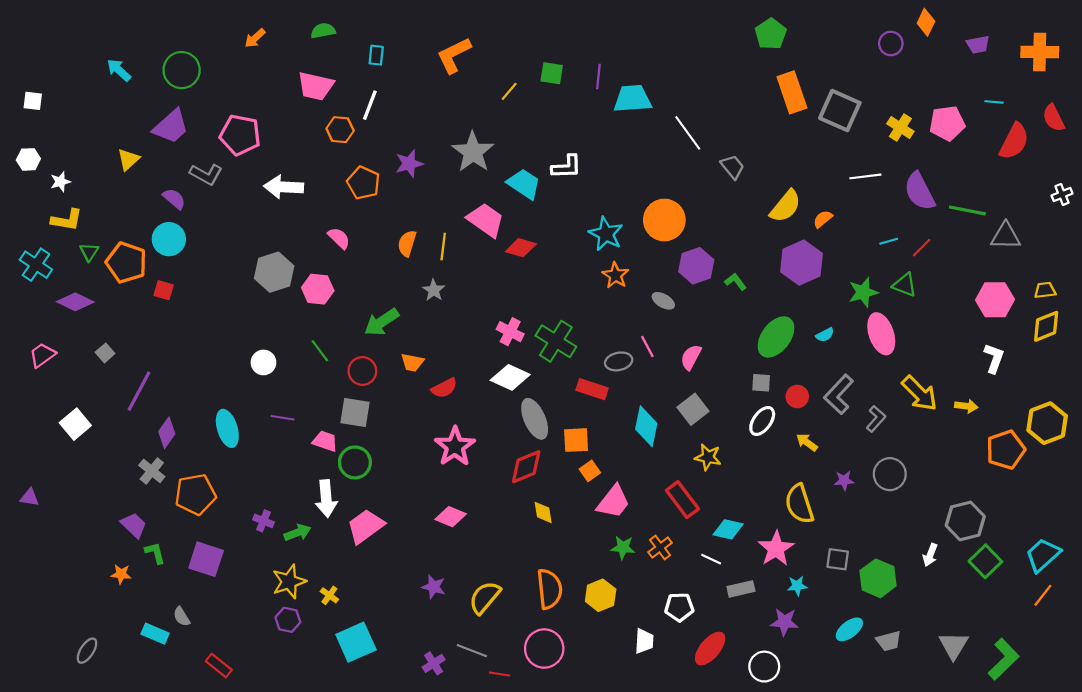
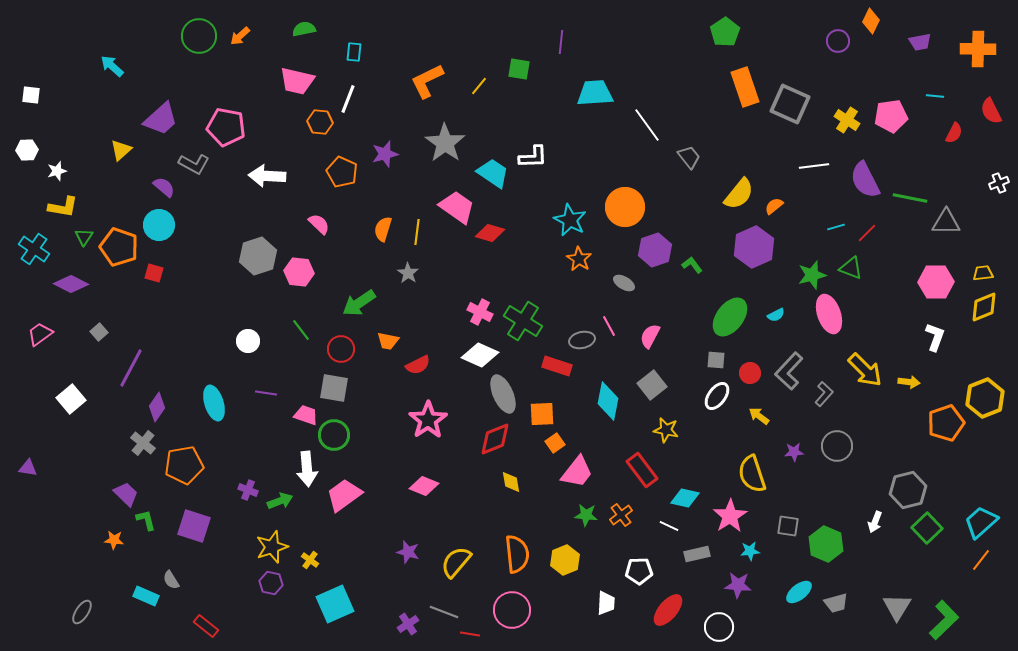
orange L-shape: (454, 55) -> (427, 81), moved
green circle: (182, 70) -> (199, 36), moved
purple line: (598, 76) -> (561, 42), moved
red semicircle: (1014, 141) -> (954, 133), size x0.6

